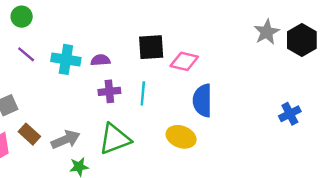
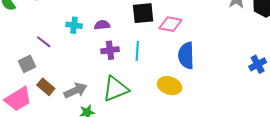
purple line: (26, 54) -> (44, 42), moved
cyan cross: (66, 59) -> (74, 25), size x0.7

